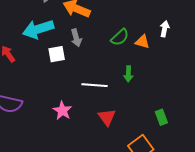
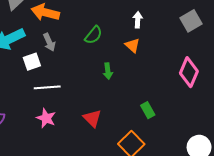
orange triangle: (142, 42) -> (132, 45), moved, turned 35
white line: (94, 85) -> (47, 87), moved

